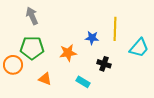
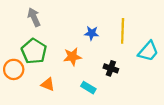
blue star: (92, 38) -> (92, 33), moved
green pentagon: (32, 48) -> (34, 51), turned 30

